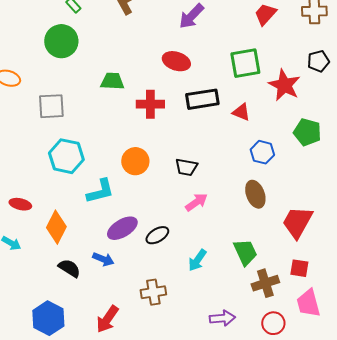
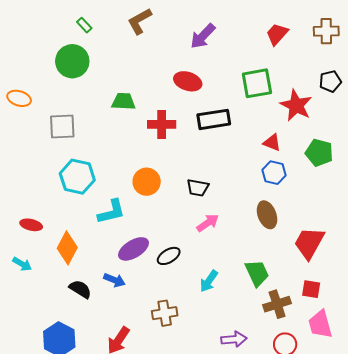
red triangle: (241, 112) -> (272, 143), moved

